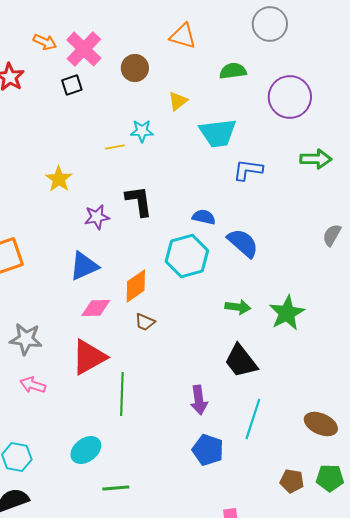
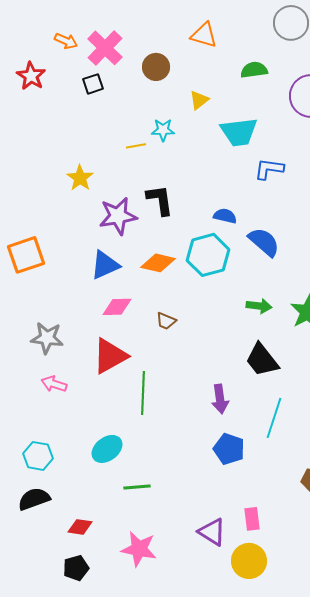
purple star: (97, 217) -> (118, 216), size x1.5
orange diamond: (136, 286) -> (158, 263), moved, turned 48

